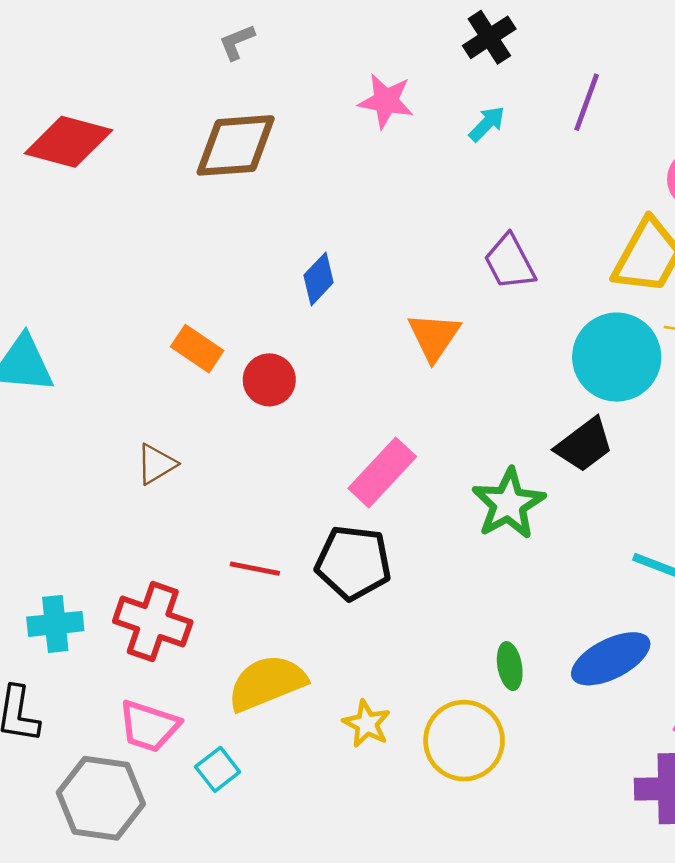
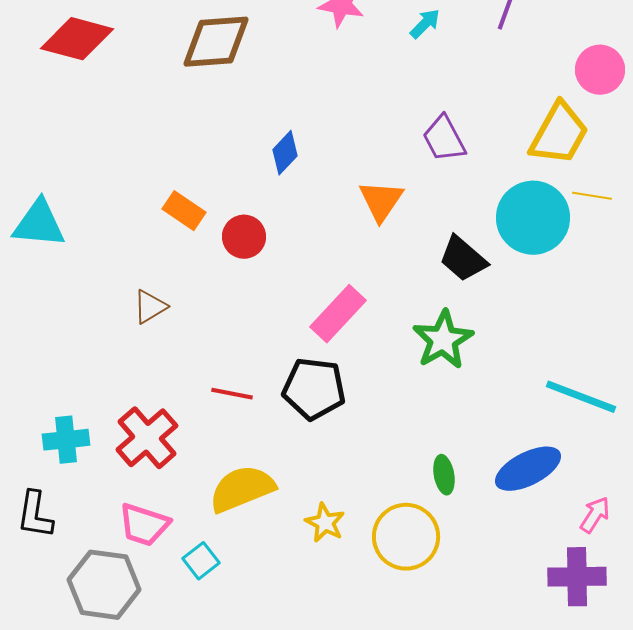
black trapezoid: (584, 445) -> (463, 259), moved, turned 78
red cross: (153, 622) -> (147, 438), turned 30

